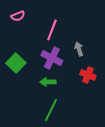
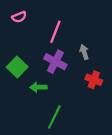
green arrow: (48, 82) -> (38, 87), moved

